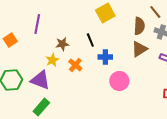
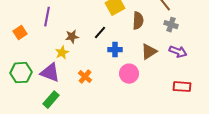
brown semicircle: (139, 26) -> (138, 21), moved
black line: (90, 40) -> (100, 33), turned 64
brown triangle: (139, 49) -> (149, 52), moved
orange cross: (75, 65) -> (85, 77), moved

